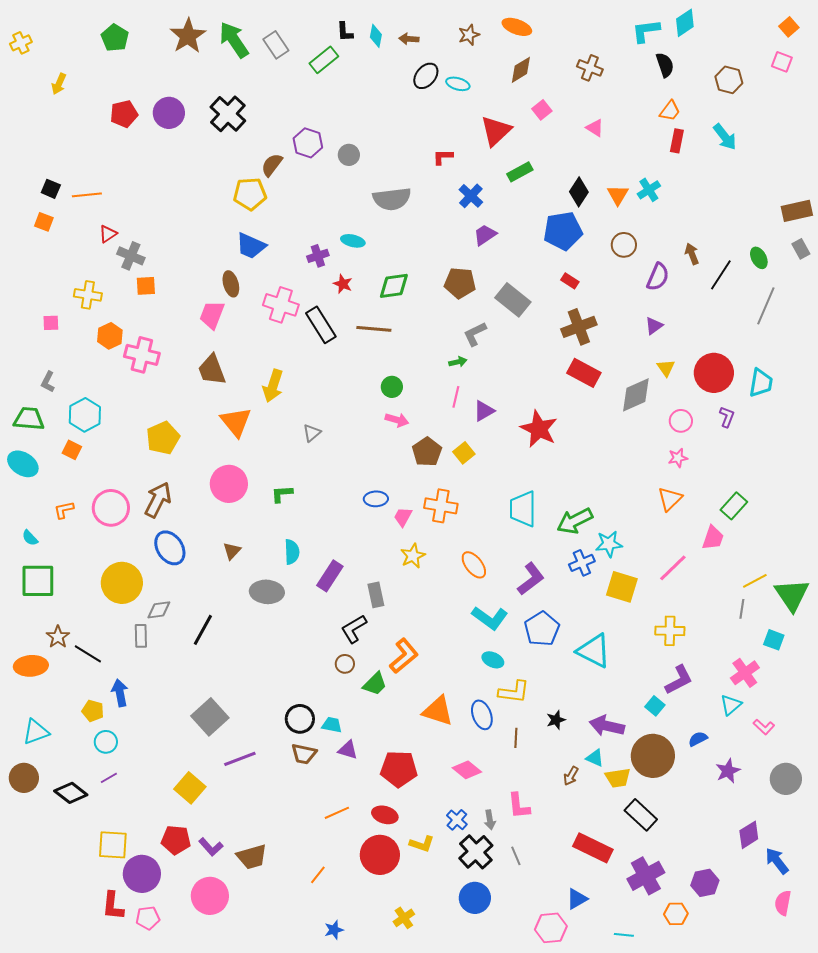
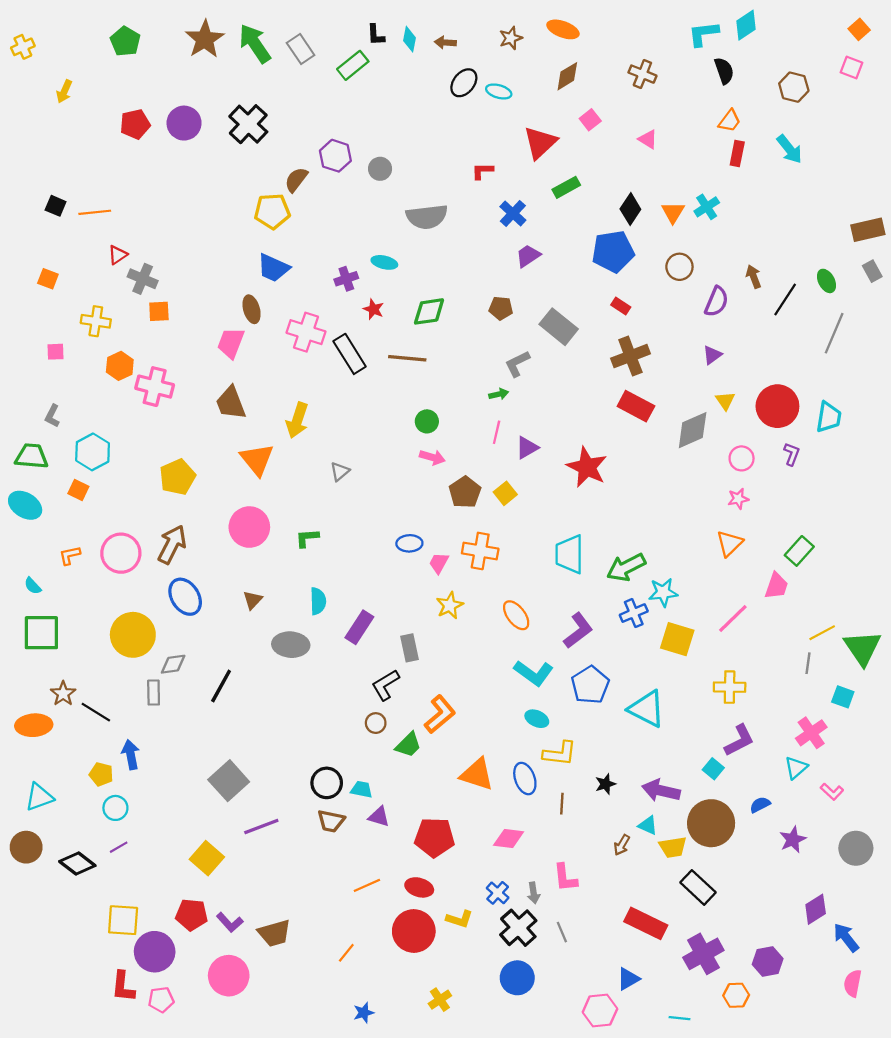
orange square: (44, 222) -> (48, 279), moved
brown pentagon: (460, 283) -> (501, 308), size x0.7
pink diamond: (467, 770) -> (509, 838), turned -32

